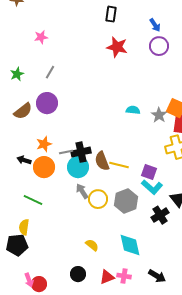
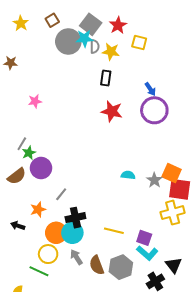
purple circle: (159, 46) -> (154, 110), size x1.4
gray line: (50, 72) -> (22, 144), moved
green star: (17, 74) -> (29, 153), moved
gray line: (66, 152) -> (61, 194), moved, turned -40
brown semicircle: (102, 161) -> (97, 265), moved
orange circle: (44, 167) -> (56, 233), moved
yellow circle: (98, 199) -> (48, 254), moved
green line: (33, 200) -> (39, 271), moved

